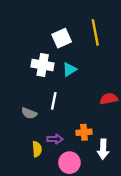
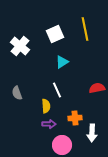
white cross: (43, 65) -> (20, 46), moved, turned 30
white line: (54, 101) -> (57, 90), moved, turned -35
gray semicircle: (29, 113) -> (17, 93), moved, turned 48
yellow semicircle: (37, 149) -> (46, 106), moved

